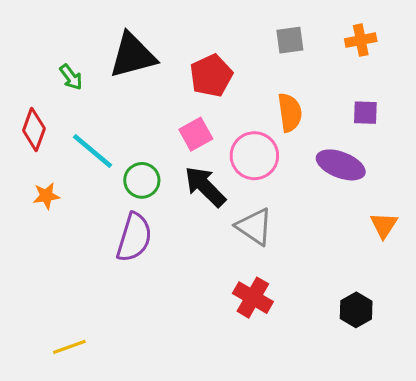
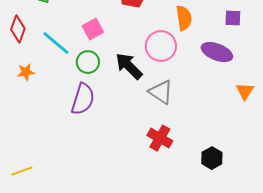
pink square: (196, 134) -> (93, 29), moved
black hexagon: (356, 310) -> (212, 158), moved
yellow line: (69, 347) -> (22, 171), moved

